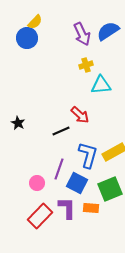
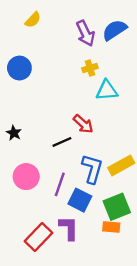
blue circle: (27, 38) -> (19, 68), moved
pink circle: (37, 183) -> (26, 177), moved, size x1.5
orange rectangle: (91, 208) -> (111, 227), moved

